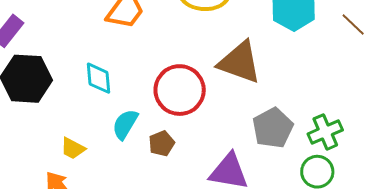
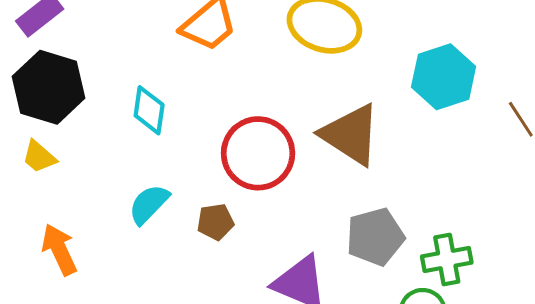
cyan semicircle: (125, 124) -> (149, 204), moved
yellow trapezoid: (73, 148) -> (39, 157), moved

